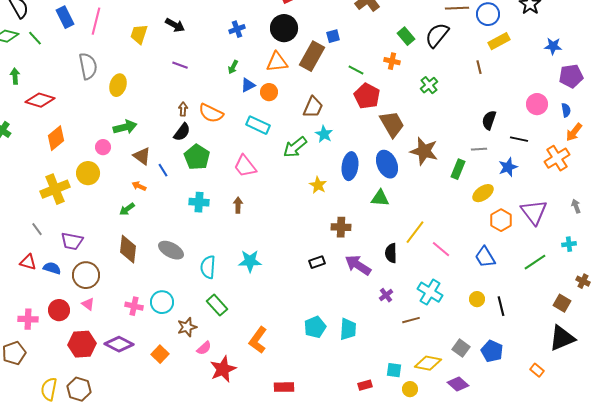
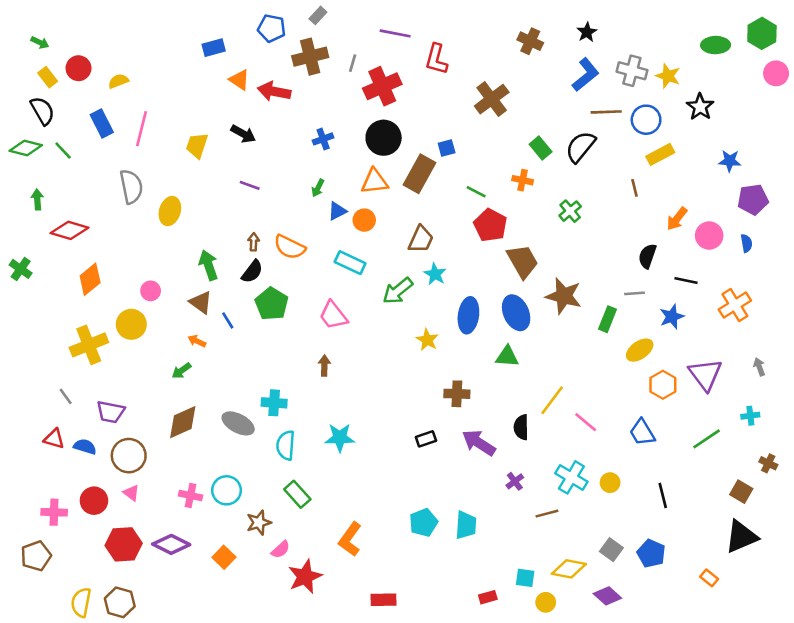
green arrow: (125, 127) -> (208, 265), moved, turned -95
orange arrow: (574, 132) -> (677, 219), moved
cyan cross: (199, 202) -> (274, 403), moved
brown diamond: (128, 249) -> (183, 422), turned 60
yellow circle: (477, 299) -> (610, 483), moved

